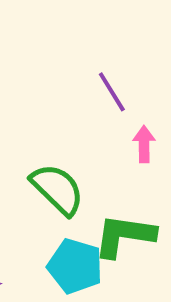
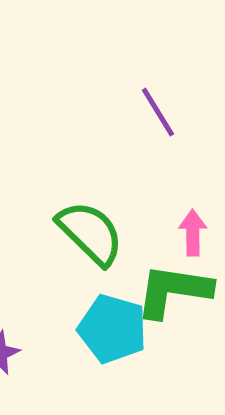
pink arrow: (144, 144) -> (193, 233), moved

